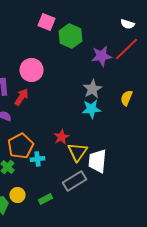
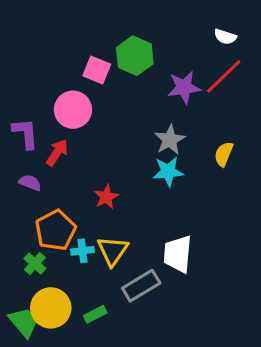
pink square: (46, 22) -> (97, 70), moved
red star: (61, 137) -> (106, 197), moved
yellow triangle: (77, 152) -> (113, 251), moved
yellow circle: (17, 195) -> (51, 308), size x1.6

